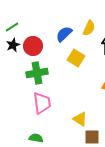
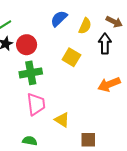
blue semicircle: (64, 34) -> (59, 19), moved
yellow triangle: (80, 119) -> (62, 120), moved

